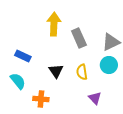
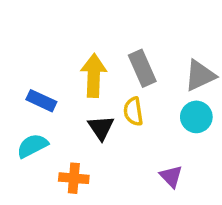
yellow arrow: (54, 24) -> (94, 75), moved
yellow semicircle: (82, 72) -> (133, 112), moved
cyan semicircle: (18, 81) -> (32, 146), turned -78

